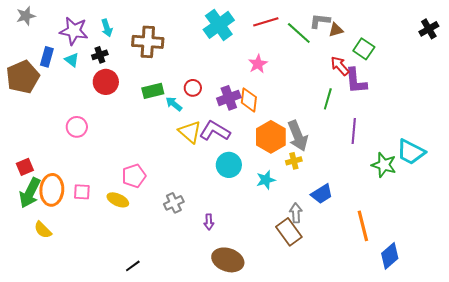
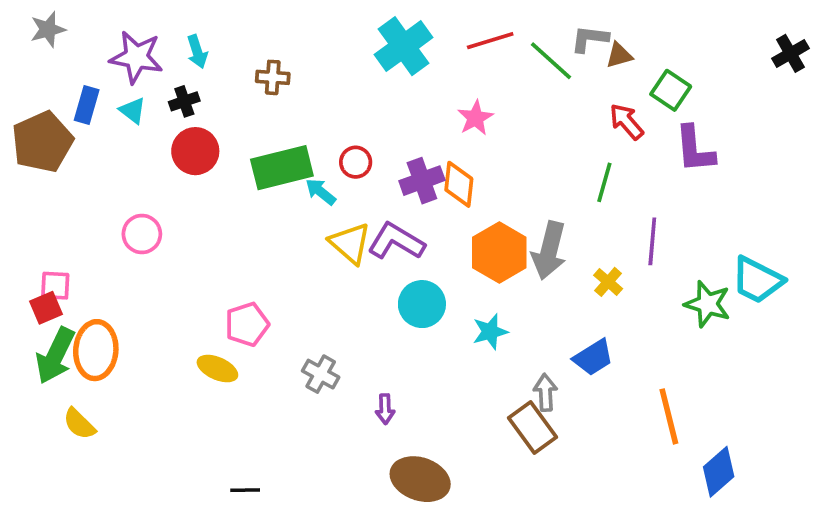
brown cross: (148, 42) -> (273, 77), size x0.6
purple L-shape: (356, 81) -> (695, 149), moved
green rectangle: (153, 91) -> (282, 168), size x1.5
gray arrow: (298, 136) -> (549, 251), turned 36
yellow cross: (294, 161) -> (608, 282), moved, turned -35
pink square: (82, 192) -> (55, 286), moved
gray cross: (174, 203) -> (321, 374), turned -36
black line: (133, 266) -> (245, 490), turned 35

